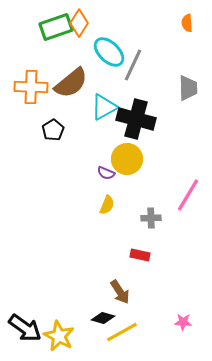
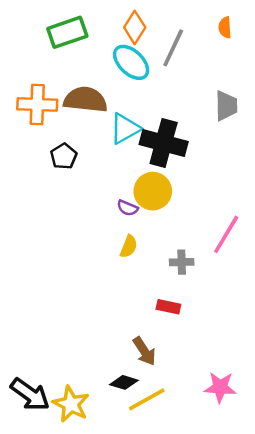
orange diamond: (79, 23) -> (135, 27), moved
gray line: (133, 65) -> (173, 48), moved
brown semicircle: (71, 83) -> (85, 100), turned -135
pink star: (183, 322) -> (220, 387), size x1.5

